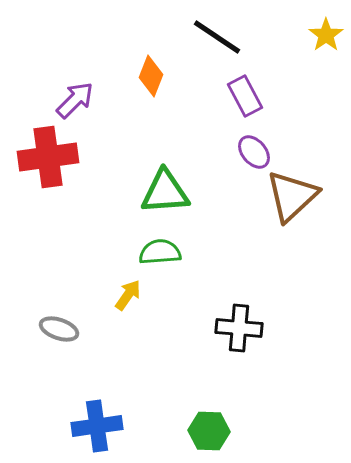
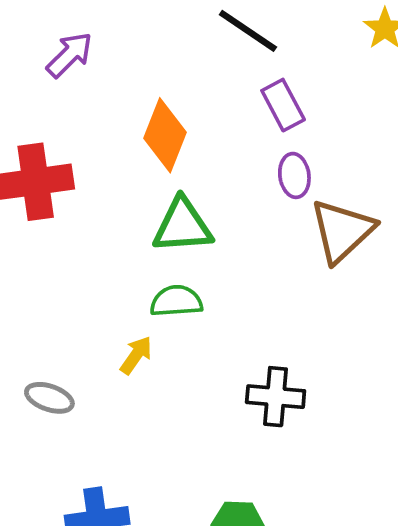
orange diamond: (151, 76) -> (165, 135), moved, size x1.4
purple arrow: (75, 100) -> (69, 55), moved
purple ellipse: (254, 152) -> (294, 175), turned 32

